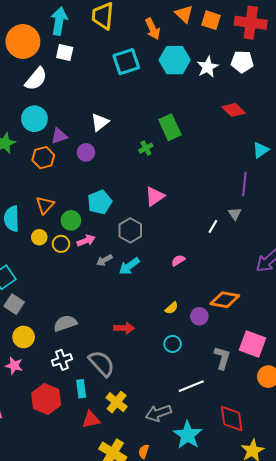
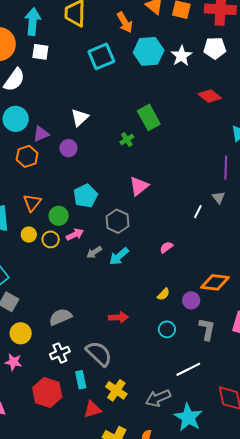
gray L-shape: (222, 358) -> (207, 329), moved

